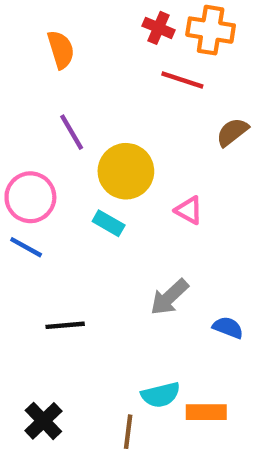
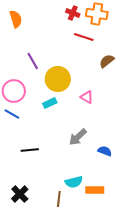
orange semicircle: (61, 50) -> (16, 19), moved
cyan rectangle: (109, 223) -> (50, 103), turned -56

